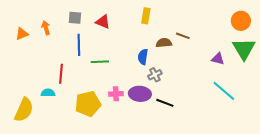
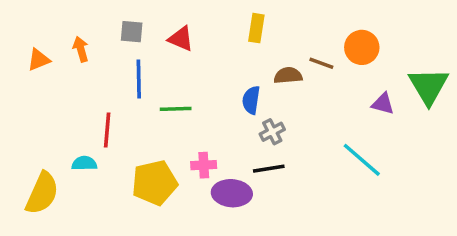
orange circle: (241, 21) -> (362, 47), moved
cyan line: (224, 91) -> (362, 160), moved
purple ellipse: (140, 94) -> (232, 193), moved
black line: (165, 103) -> (269, 169), moved, turned -30

